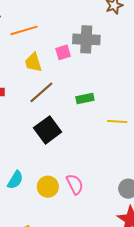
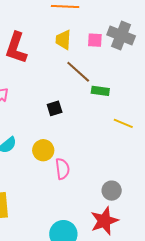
brown line: (41, 92) -> (78, 72), moved, turned 64
black square: (48, 130) -> (55, 108), size x0.6
yellow circle: (48, 187) -> (43, 150), moved

